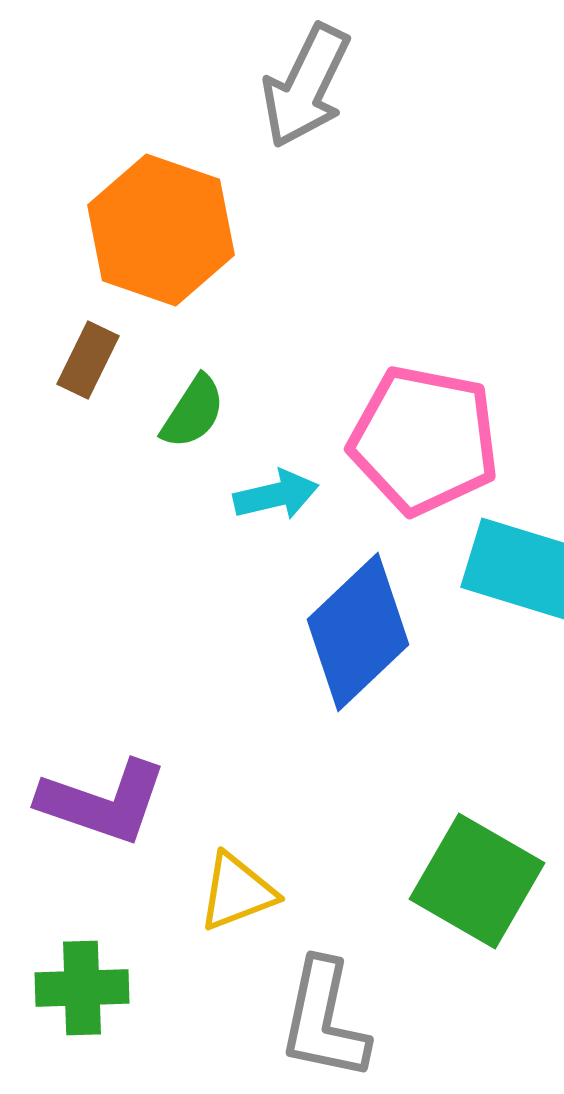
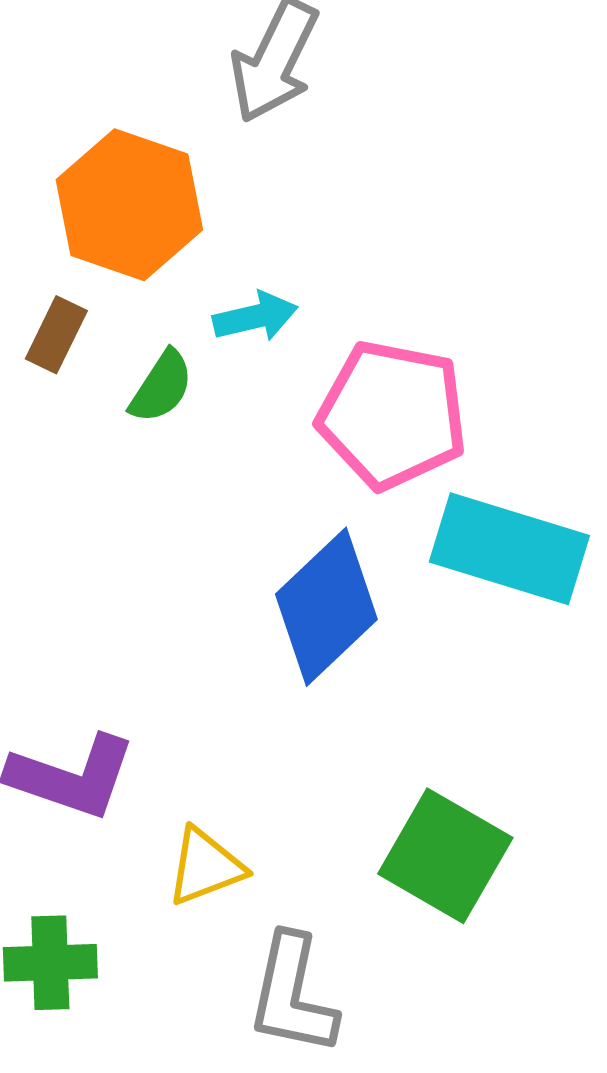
cyan arrow: (276, 495) -> (255, 317), moved

